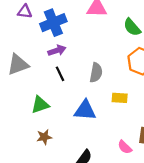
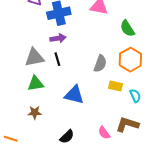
gray triangle: (18, 65) -> (34, 58), moved
gray semicircle: (96, 73) -> (100, 64), moved
yellow rectangle: (120, 98) -> (116, 86), moved

